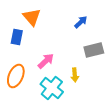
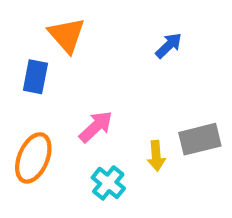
gray rectangle: (94, 50) -> (200, 139), moved
cyan cross: (52, 88) -> (108, 183), size x0.7

